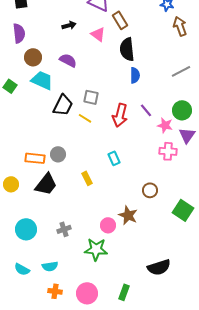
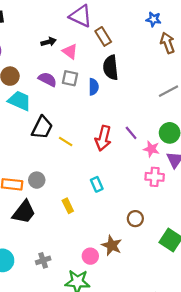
pink triangle: (98, 34) -> (70, 51), moved
blue semicircle: (135, 75) -> (94, 87), moved
gray square: (91, 97) -> (70, 78), moved

